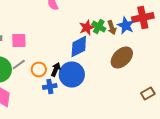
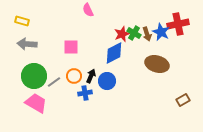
pink square: (19, 40) -> (71, 47), moved
brown ellipse: (122, 58) -> (157, 64), turned 60
gray line: (19, 64) -> (54, 82), moved
blue circle: (72, 74) -> (107, 81), size x0.7

